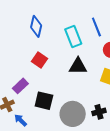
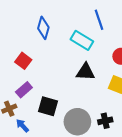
blue line: (96, 27) -> (99, 20), moved
cyan rectangle: (73, 37) -> (82, 40), turned -40
red square: (39, 60) -> (23, 61), moved

